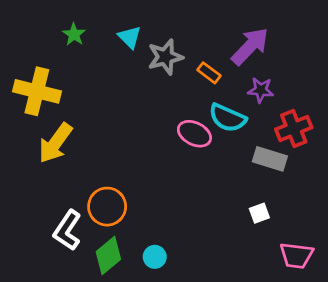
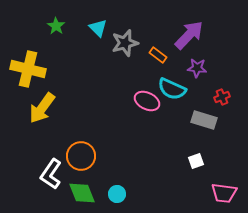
red cross: (294, 128) -> (222, 97), size x0.6
green diamond: (108, 256) -> (82, 193), turned -72

